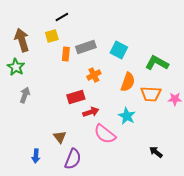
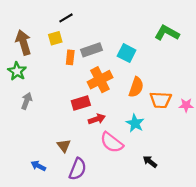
green L-shape: (157, 63) -> (167, 33), moved
orange cross: (94, 75) -> (100, 80), size x1.6
black arrow: (156, 152) -> (150, 162), moved
blue arrow: (36, 156) -> (38, 166), turned 112

